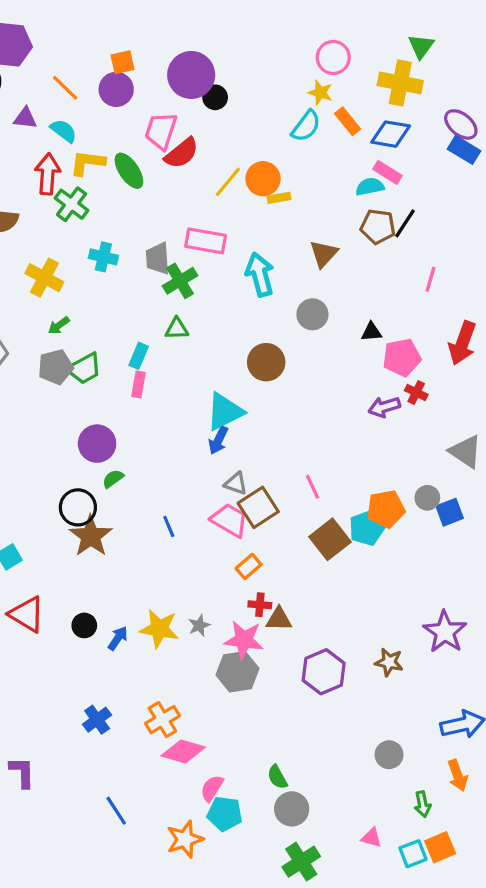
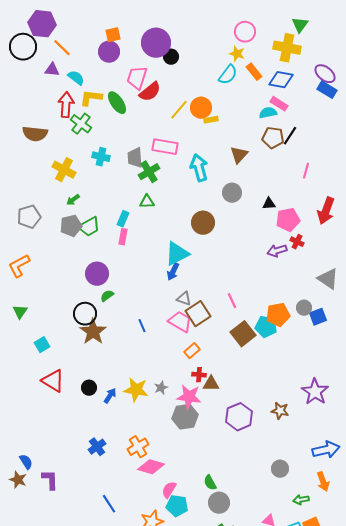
orange line: (65, 88) -> (62, 48), moved
cyan pentagon: (367, 528) -> (266, 327), turned 30
green arrow: (423, 804) -> (301, 500), turned 91

